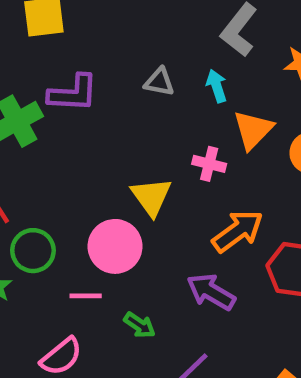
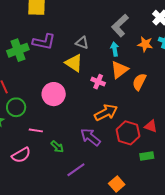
cyan arrow: (217, 86) -> (115, 49), moved
yellow triangle: (151, 197) -> (74, 63), moved, turned -30
pink circle: (115, 246) -> (54, 94), moved

